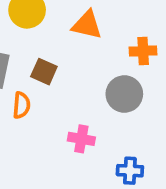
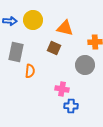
brown square: (44, 72) -> (54, 48), moved
blue cross: (130, 171) -> (71, 106), moved

